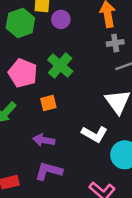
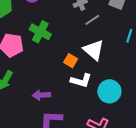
orange square: (48, 103) -> (71, 61), moved, turned -32

